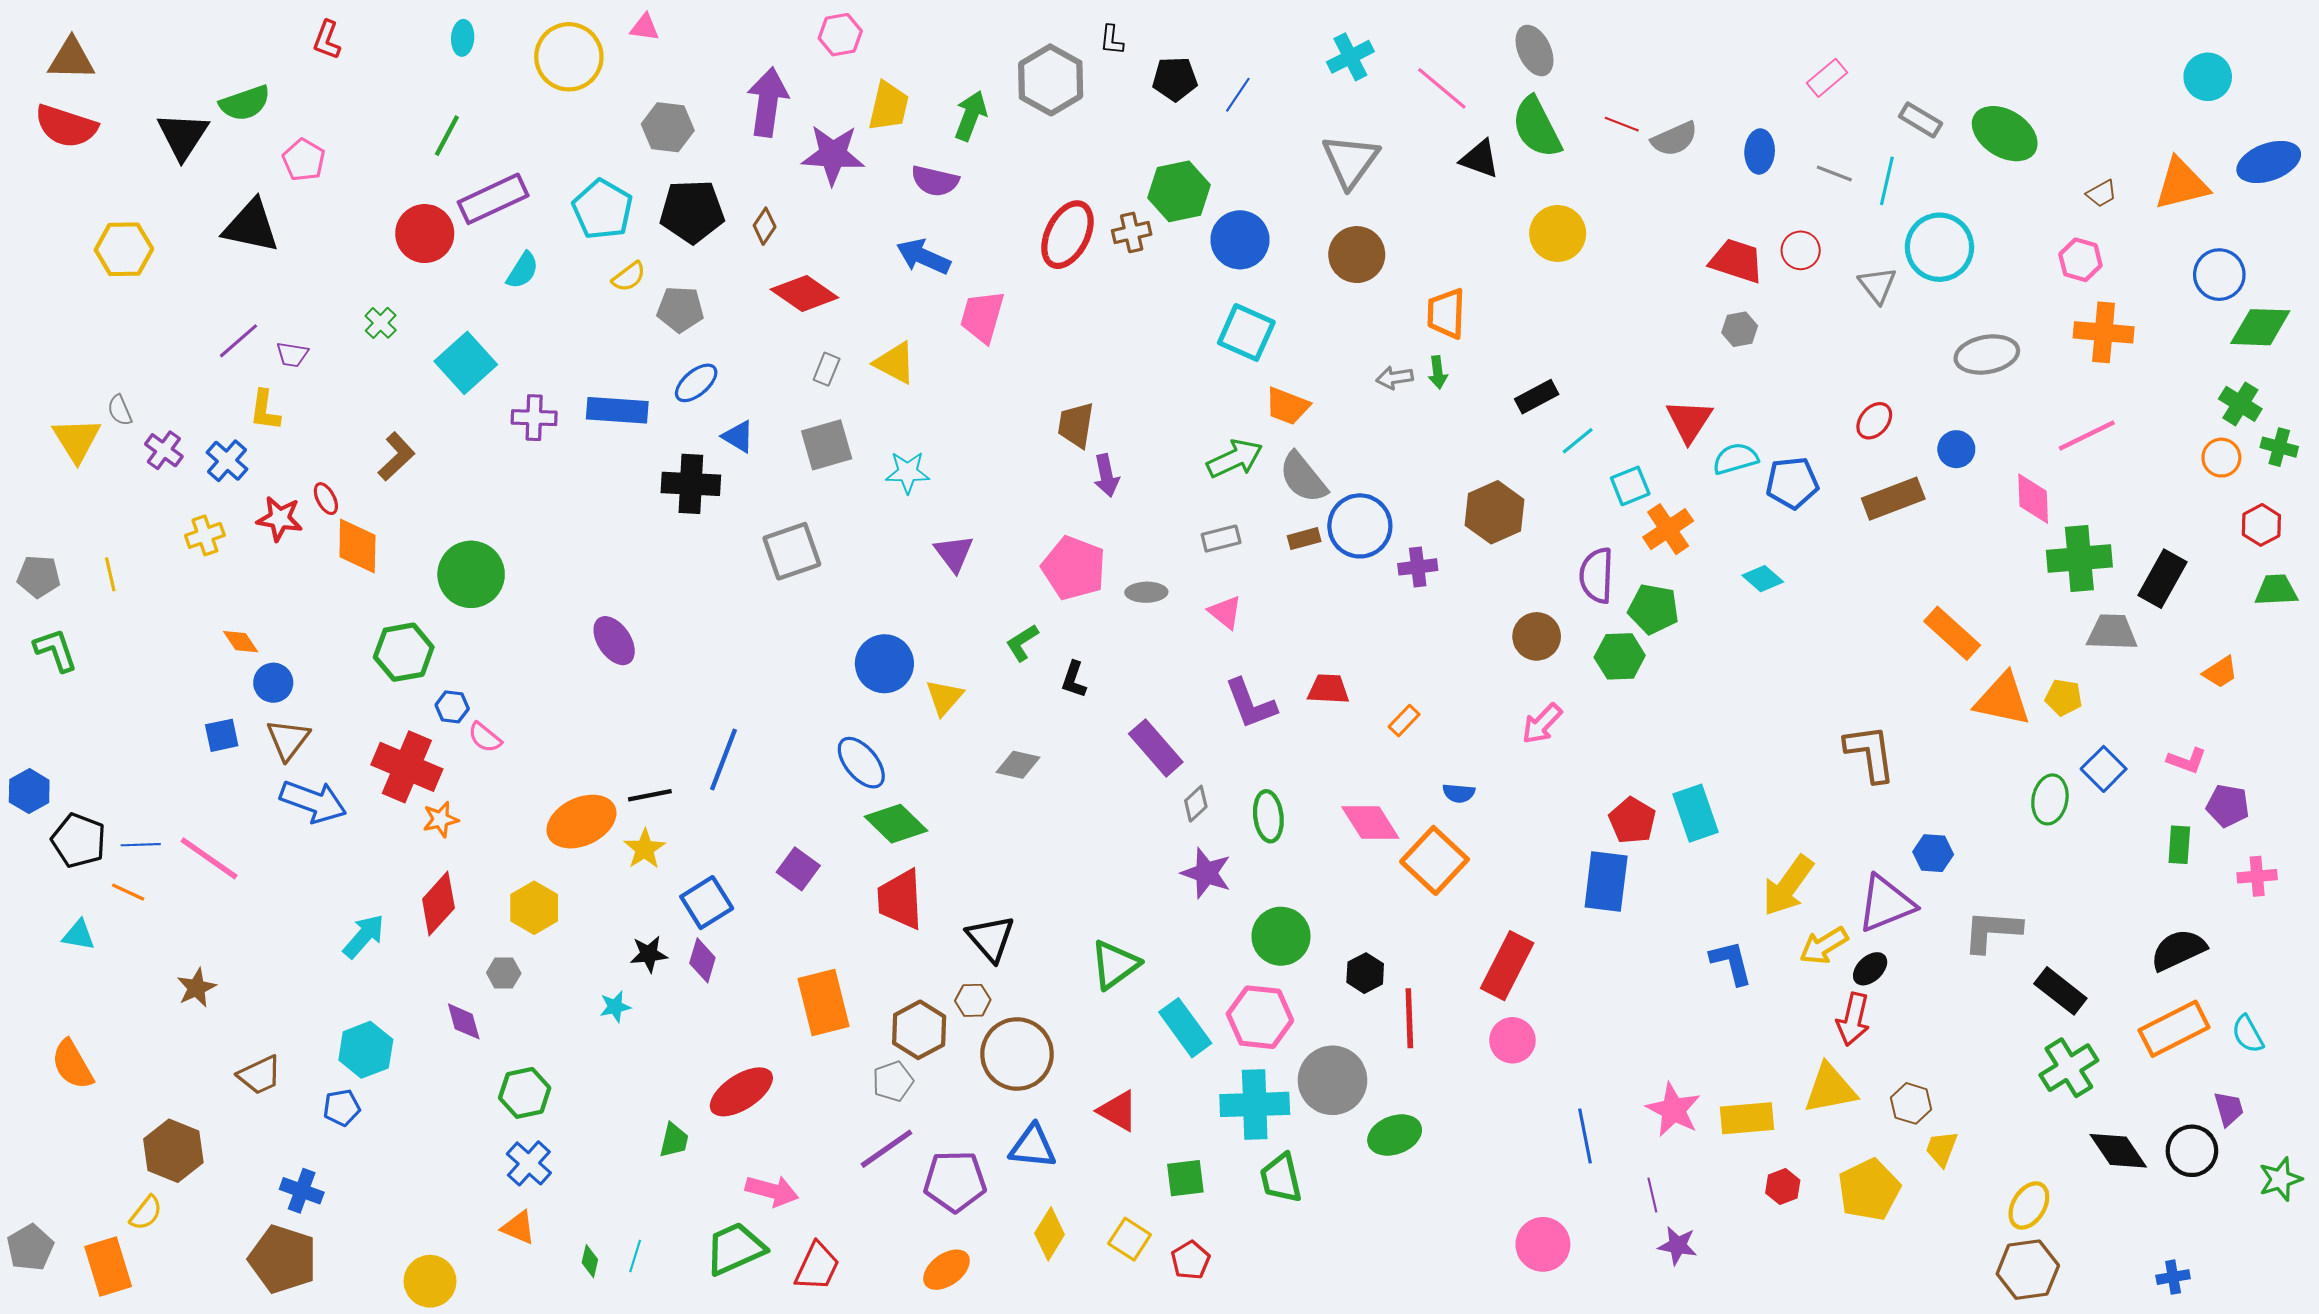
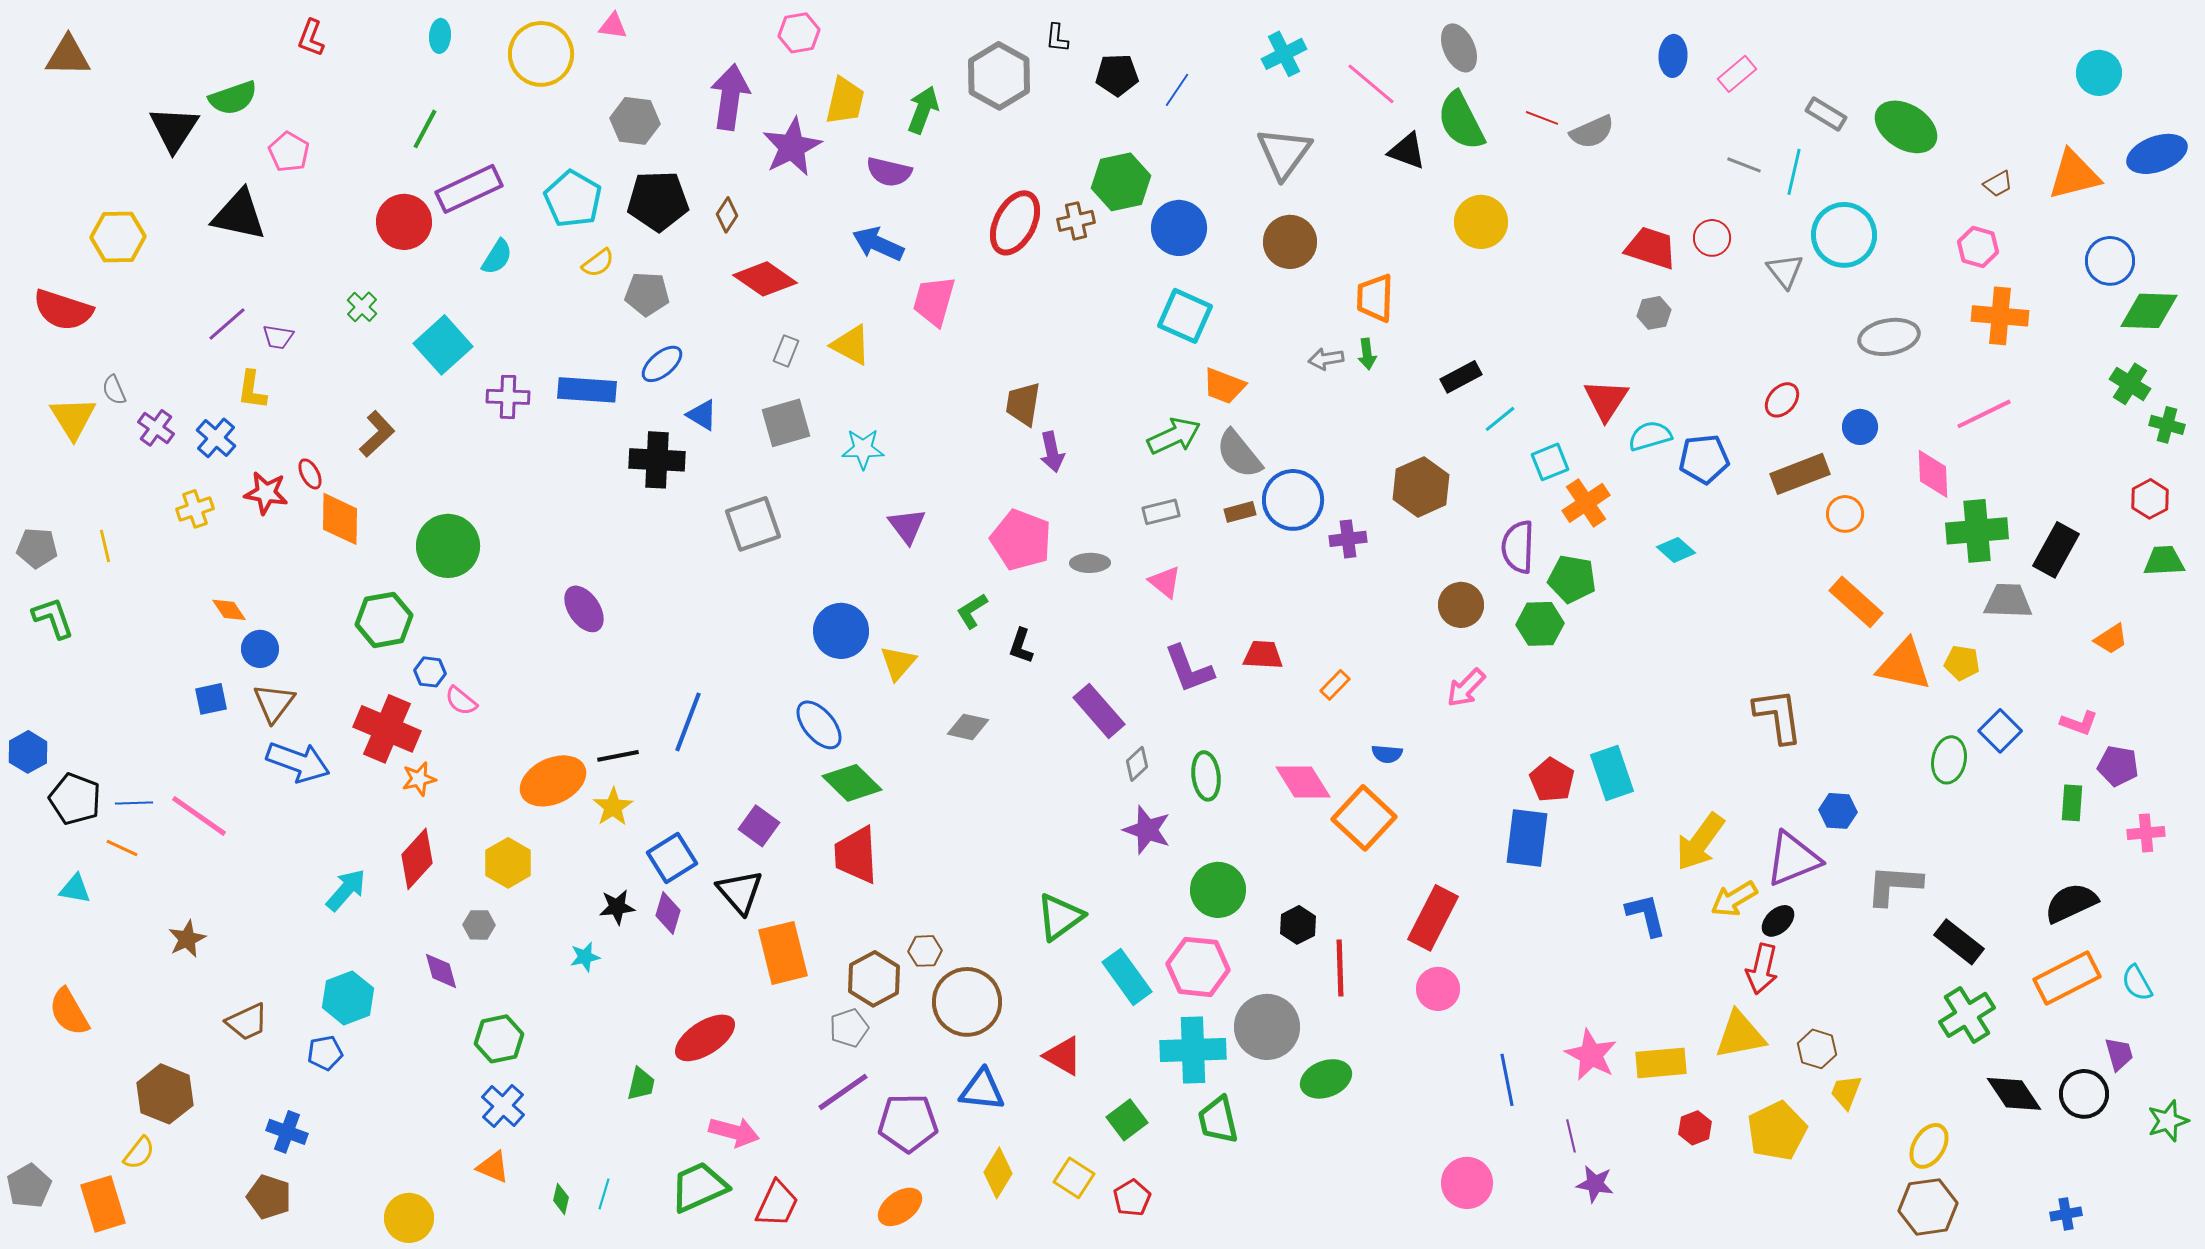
red semicircle: (66, 126) -> (63, 310), moved
blue ellipse: (1760, 151) -> (1673, 56), moved
purple star: (833, 155) -> (792, 147), turned -30
orange circle: (2221, 458) -> (1845, 514), moved
black triangle: (991, 938) -> (740, 892), moved
green square: (1185, 1178) -> (1127, 1120), turned -30
brown pentagon: (283, 1259) -> (269, 1197), size x0.7

